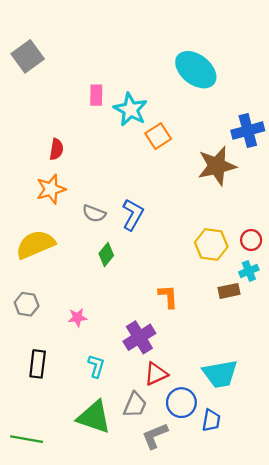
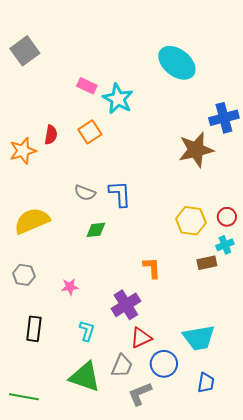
pink rectangle: (96, 95) -> (87, 86), turned -66
orange square: (158, 136) -> (90, 132), moved
orange star: (51, 189) -> (23, 151), moved
blue L-shape: (133, 215) -> (120, 194), turned -32
green diamond: (106, 254) -> (96, 230), turned 45
blue trapezoid: (211, 420) -> (206, 383), moved

